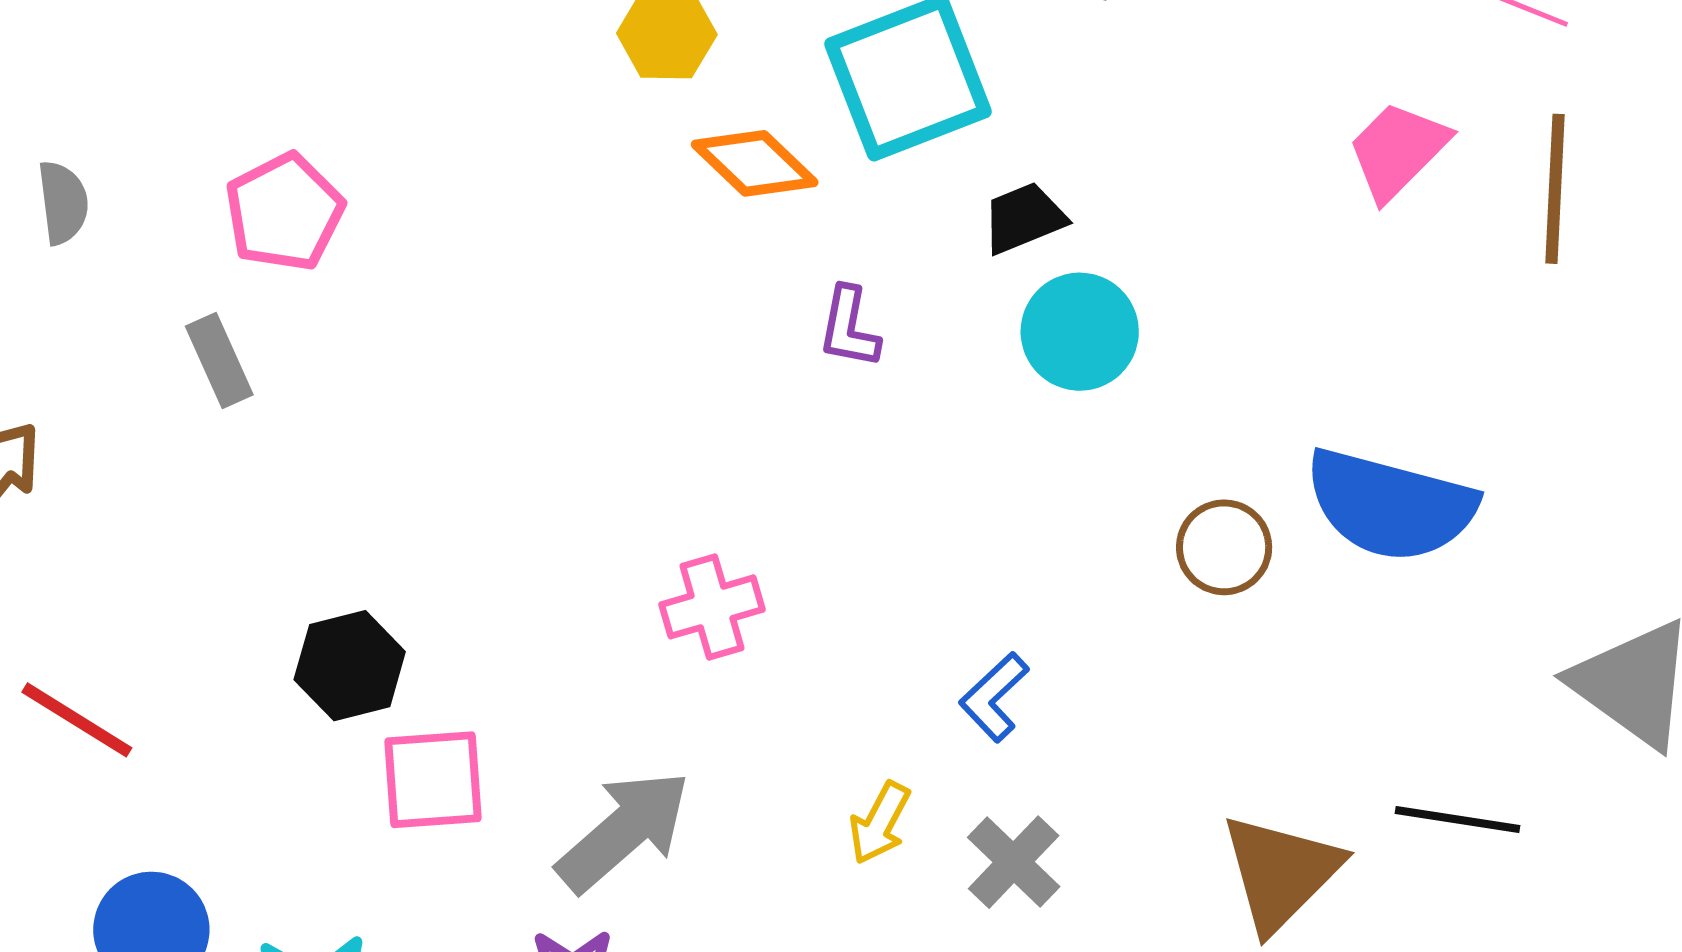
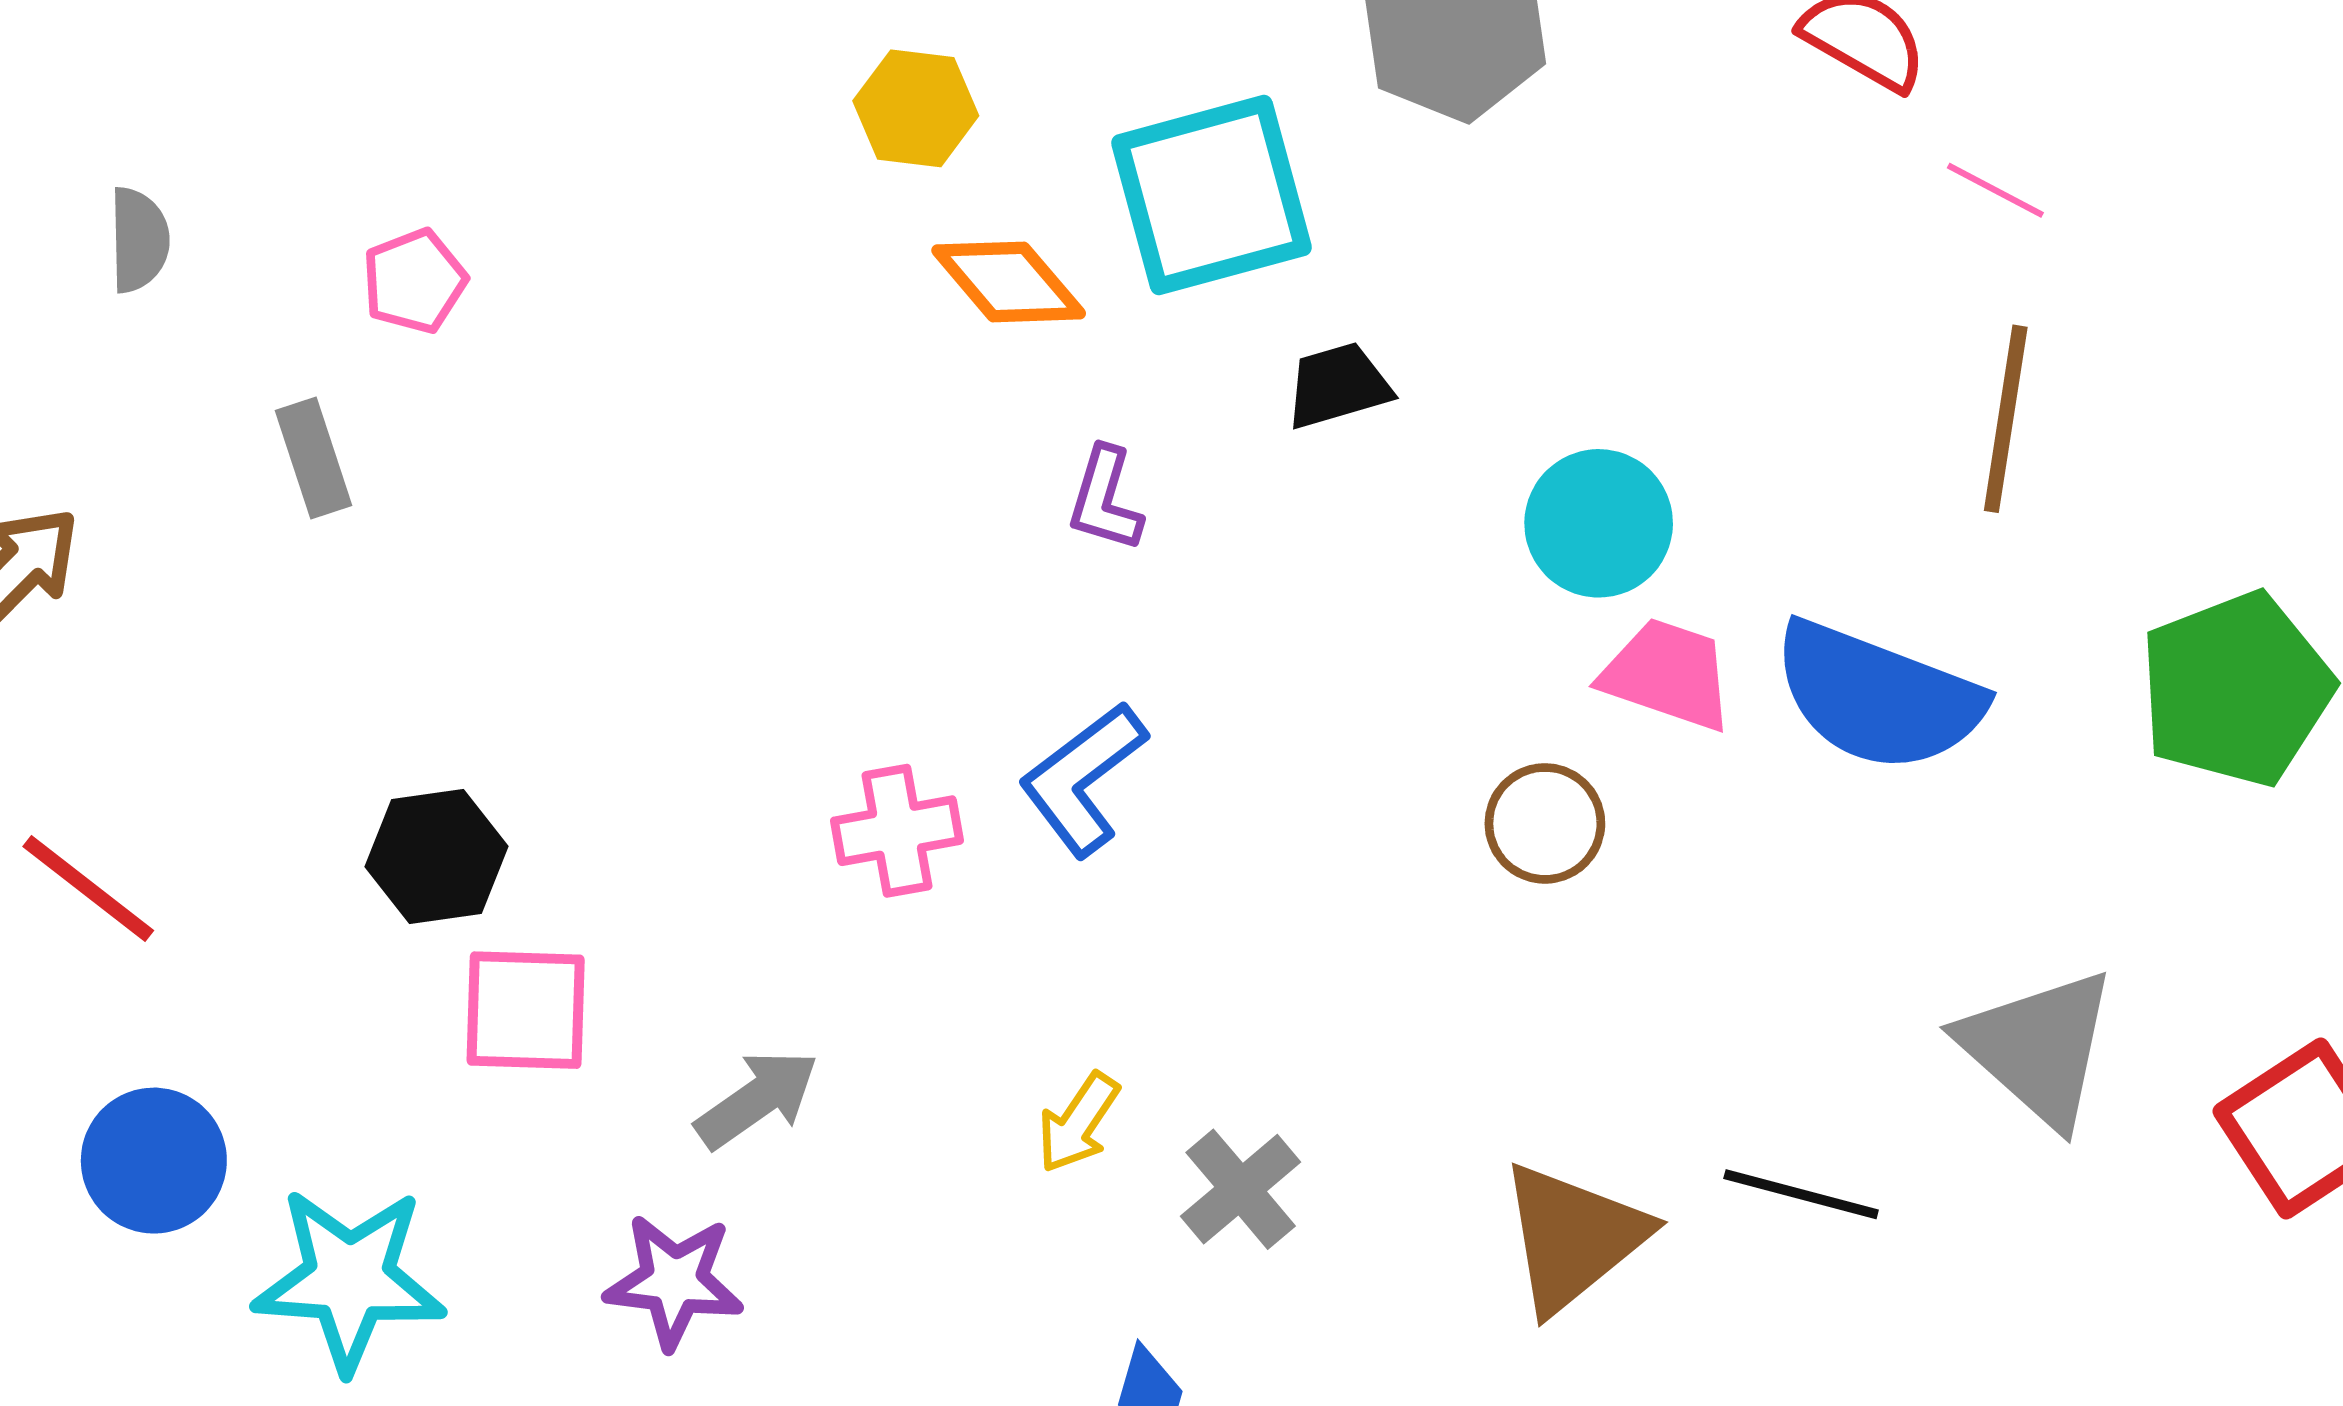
pink trapezoid: (1398, 150) -> (1667, 674), moved, turned 58
pink pentagon: (284, 212) -> (414, 281), size x0.7
cyan circle: (1080, 332) -> (1599, 523), moved
blue semicircle: (1390, 505) -> (1878, 697), moved
blue L-shape: (994, 697) -> (1083, 779), moved, size x1.4
gray arrow: (624, 831) -> (757, 1099), size x0.7

